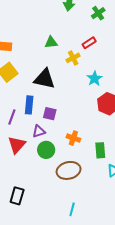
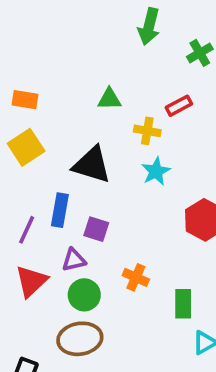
yellow cross: (73, 58) -> (147, 131), turned 32
cyan star: (94, 79) -> (156, 171), moved
brown ellipse: (69, 170) -> (80, 339), moved

